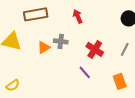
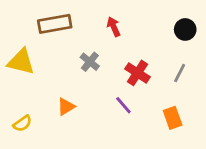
gray cross: (61, 41) -> (90, 62), turned 32
orange triangle: (44, 47) -> (66, 107), moved

